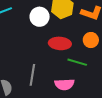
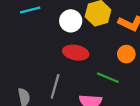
red ellipse: (60, 43) -> (76, 53), moved

